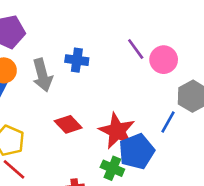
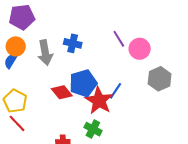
blue line: (168, 122) -> (115, 91), moved
blue pentagon: (137, 151) -> (83, 83), moved

